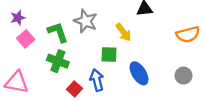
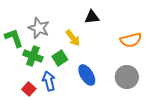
green square: (109, 54) -> (60, 58), turned -35
green cross: (58, 61) -> (33, 56), moved
gray circle: (183, 76) -> (127, 77), size x1.5

